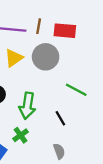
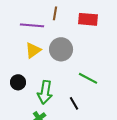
brown line: (39, 26) -> (55, 13), moved
red rectangle: (65, 31) -> (88, 19), moved

